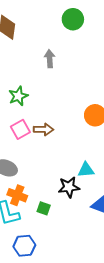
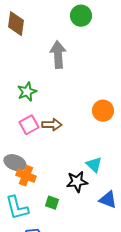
gray arrow: (50, 59) -> (58, 55), size x1.5
cyan triangle: (86, 170) -> (94, 165), turned 48
orange cross: (17, 195) -> (26, 176), moved

